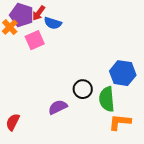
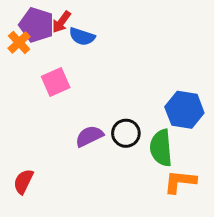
pink square: (35, 40) -> (56, 82), moved
purple semicircle: (58, 107) -> (89, 136), moved

